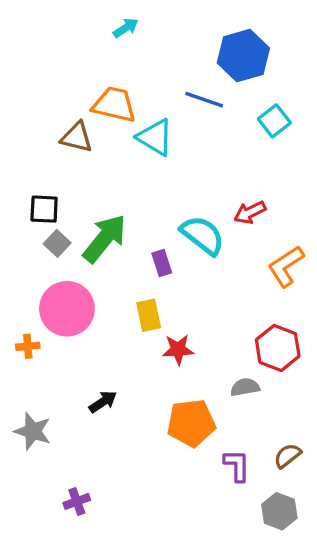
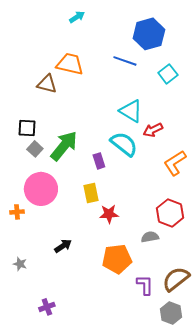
cyan triangle: (155, 137) -> (131, 111), moved
gray star: (33, 431) -> (20, 264), size x0.6
brown semicircle: (287, 456) -> (176, 279), size x1.6

